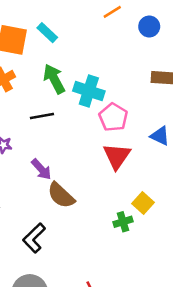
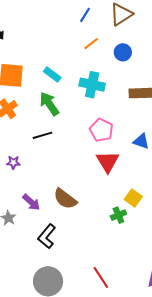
cyan rectangle: (47, 33) -> (52, 74), moved
cyan cross: (89, 91) -> (92, 85), moved
purple arrow: (41, 169) -> (31, 202), moved

